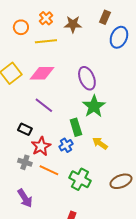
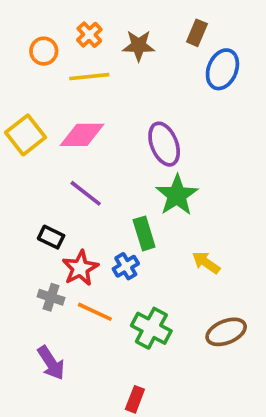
yellow arrow: (100, 143) -> (206, 263), moved

